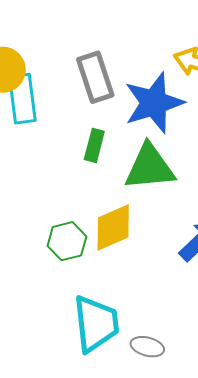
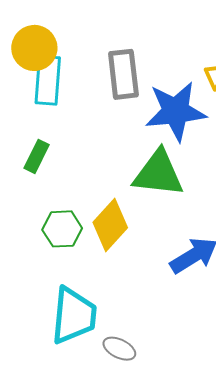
green rectangle: (94, 145) -> (37, 156), moved
yellow diamond: (113, 227) -> (110, 225), turned -36

